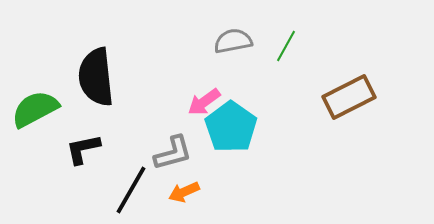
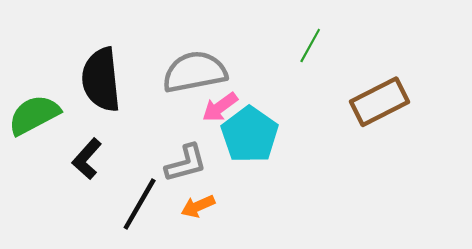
gray semicircle: (233, 41) -> (195, 72), moved, size x1.5
black L-shape: (83, 149) -> (87, 159), turned -36

